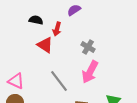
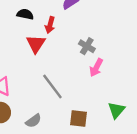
red triangle: (45, 45) -> (36, 44), turned 30
pink arrow: (90, 72) -> (96, 68), moved, size x0.7

